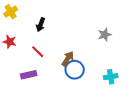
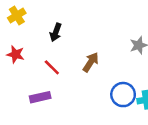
brown arrow: (68, 59) -> (91, 62), moved
blue circle: (75, 70) -> (123, 95), moved

